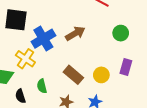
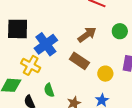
brown arrow: (75, 33) -> (87, 35), moved
brown rectangle: (73, 75) -> (79, 61), moved

